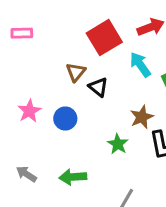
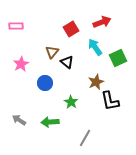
red square: (104, 38) -> (71, 29), size x0.7
pink star: (29, 111) -> (21, 64), moved
green star: (118, 144) -> (71, 102), moved

